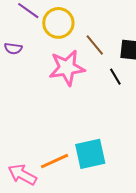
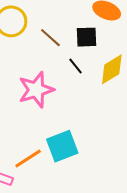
pink star: (67, 68) -> (36, 90), moved

